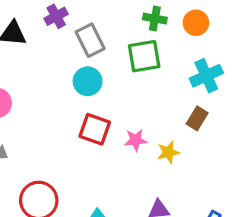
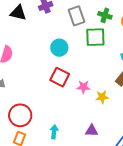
gray rectangle: (90, 40) -> (76, 16), moved

